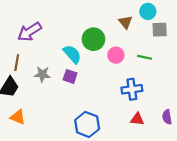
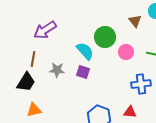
orange triangle: (18, 117) -> (34, 110), turned -35
red triangle: (137, 119) -> (130, 112), moved

